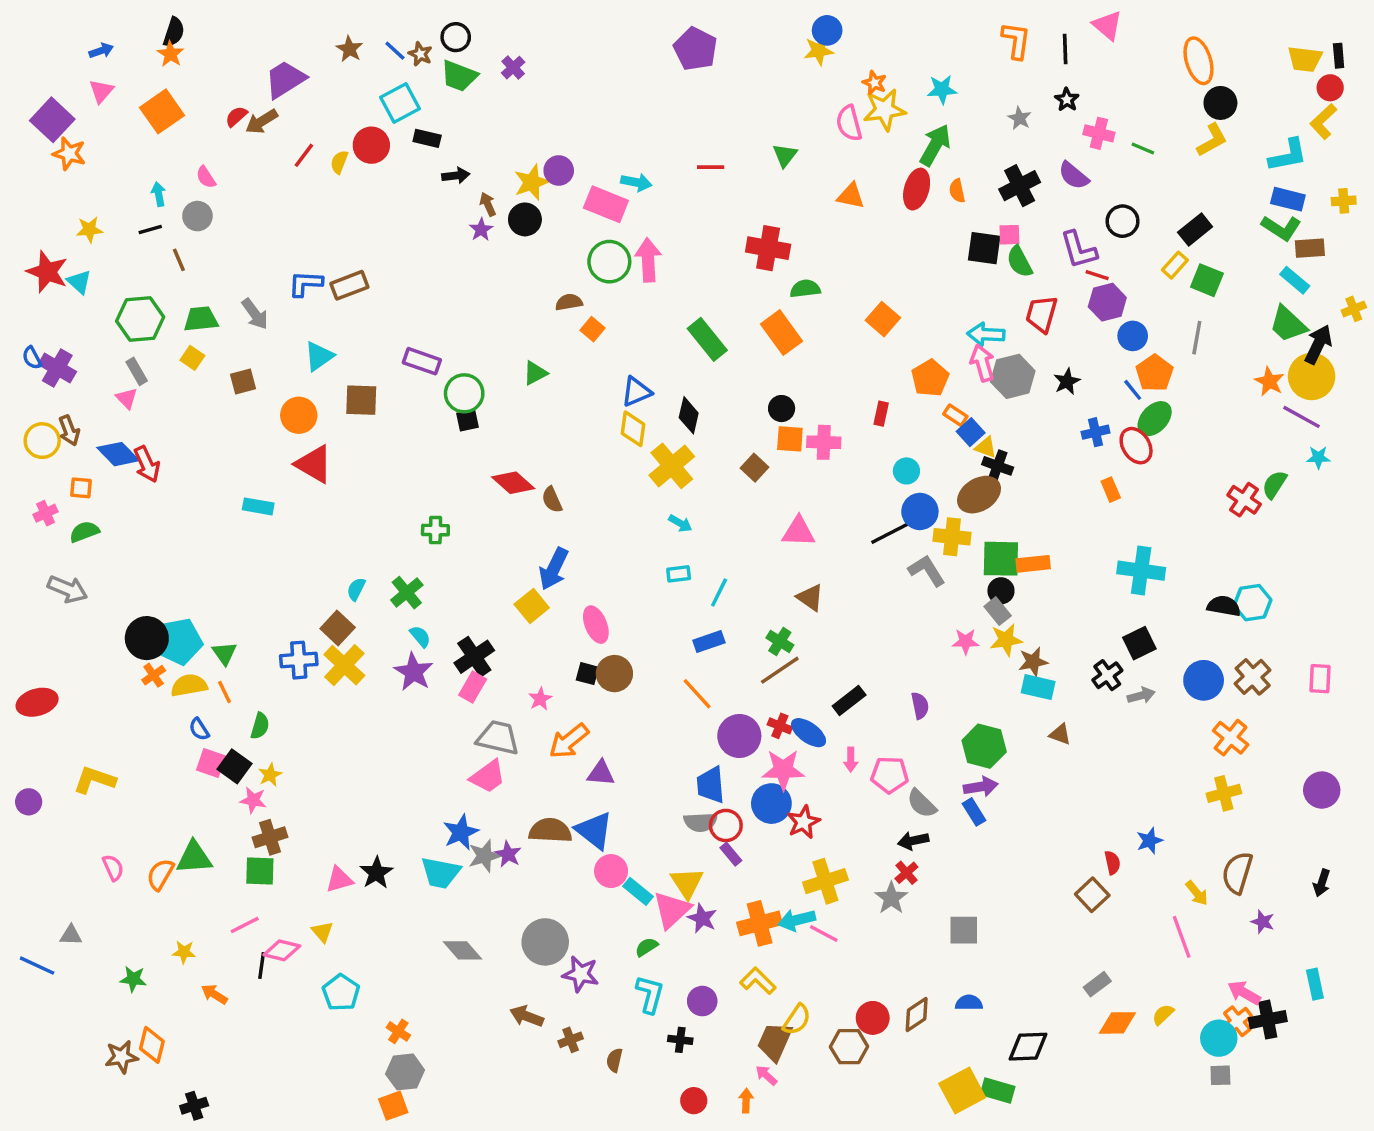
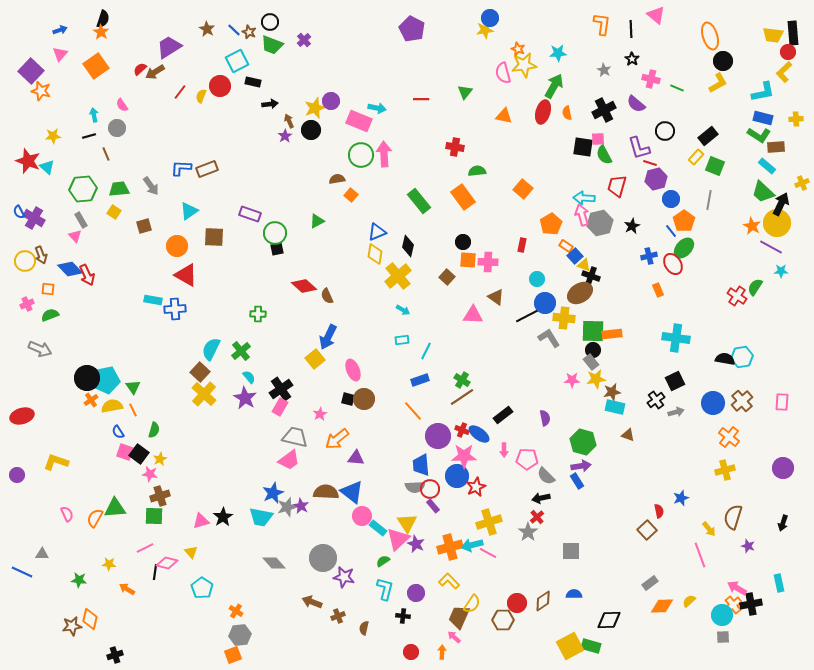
black rectangle: (1339, 56) -> (793, 33), size x1.6
red cross: (768, 248) -> (455, 147), size x0.7
cyan semicircle: (356, 589) -> (211, 349), size x1.6
brown triangle: (810, 598) -> (496, 297), moved
blue cross: (299, 660) -> (175, 309), moved

